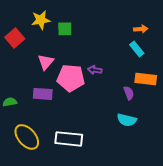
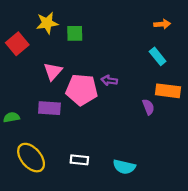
orange arrow: (141, 29) -> (162, 24), moved
cyan semicircle: (127, 120) -> (124, 167), moved
white rectangle: (69, 139) -> (79, 160), size x0.6

